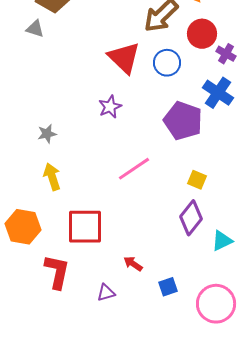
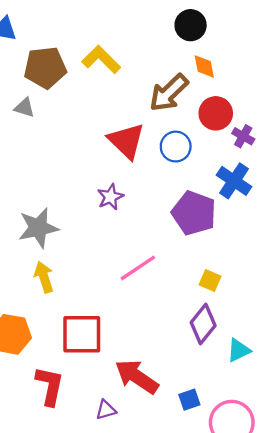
gray star: (47, 134) -> (38, 228), size x1.8
red arrow: (133, 264) -> (137, 377), size x2.0
blue square: (168, 287) -> (189, 400), moved

